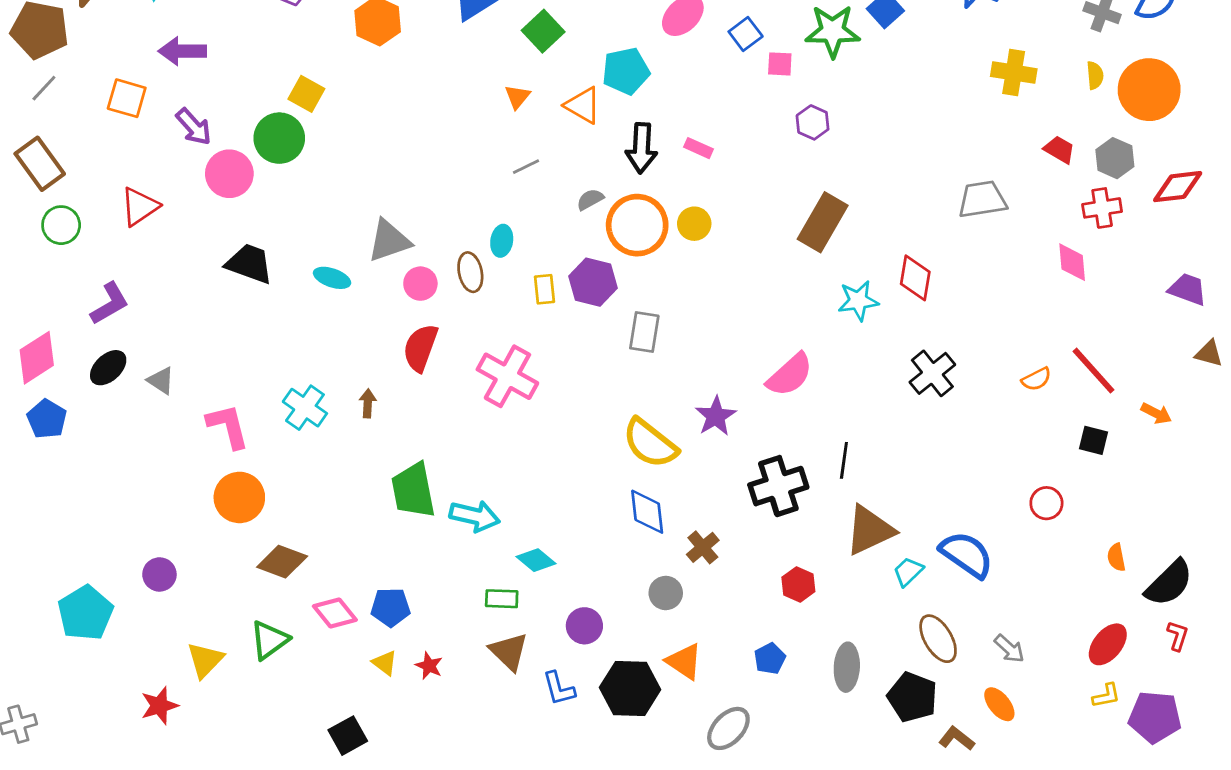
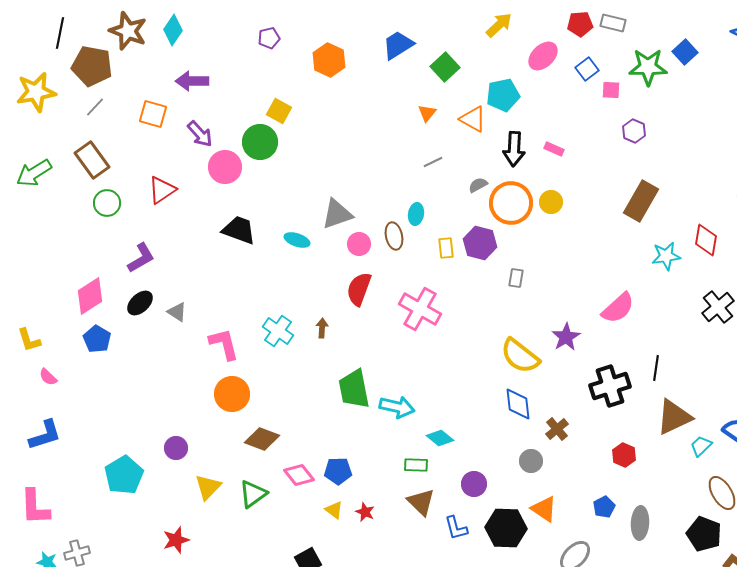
gray rectangle: (644, 332) -> (516, 278), size x0.7
yellow triangle: (205, 660) -> (208, 487), moved
gray ellipse: (847, 667) -> (640, 523), moved

